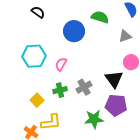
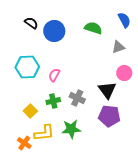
blue circle: (74, 31) -> (54, 31), moved
gray cross: (84, 87) -> (77, 98), turned -35
green star: (94, 119) -> (71, 129), moved

